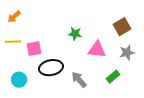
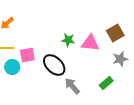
pink triangle: (97, 50) -> (90, 43), moved
black ellipse: (51, 68) -> (54, 65), moved, turned 55
cyan circle: (19, 80) -> (12, 67), moved

